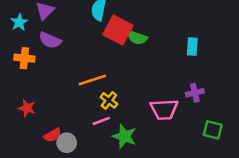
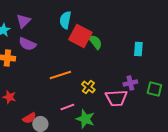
green semicircle: (137, 38) -> (95, 42), turned -147
purple cross: (195, 93) -> (130, 83), moved
yellow cross: (109, 100) -> (88, 87), moved
green square: (213, 130) -> (154, 89), moved

